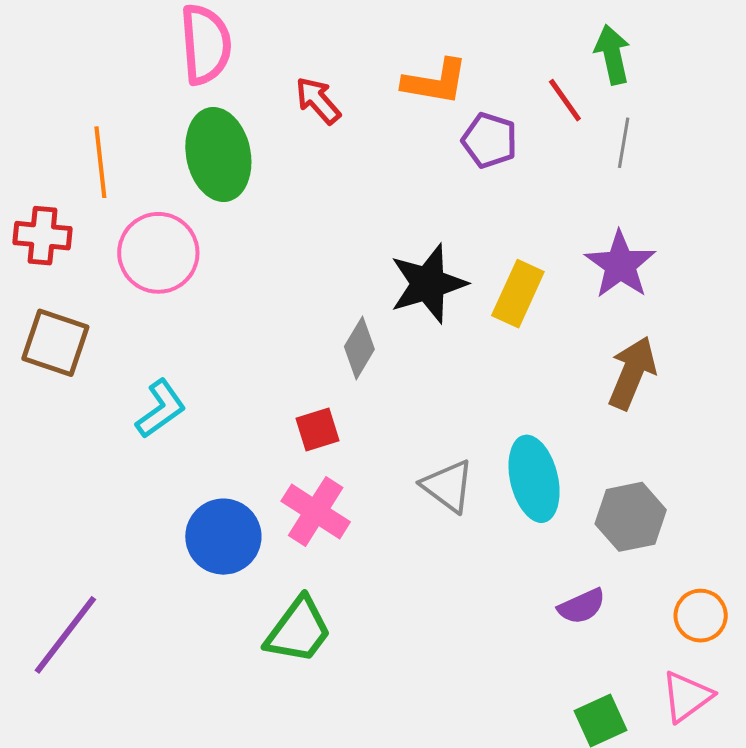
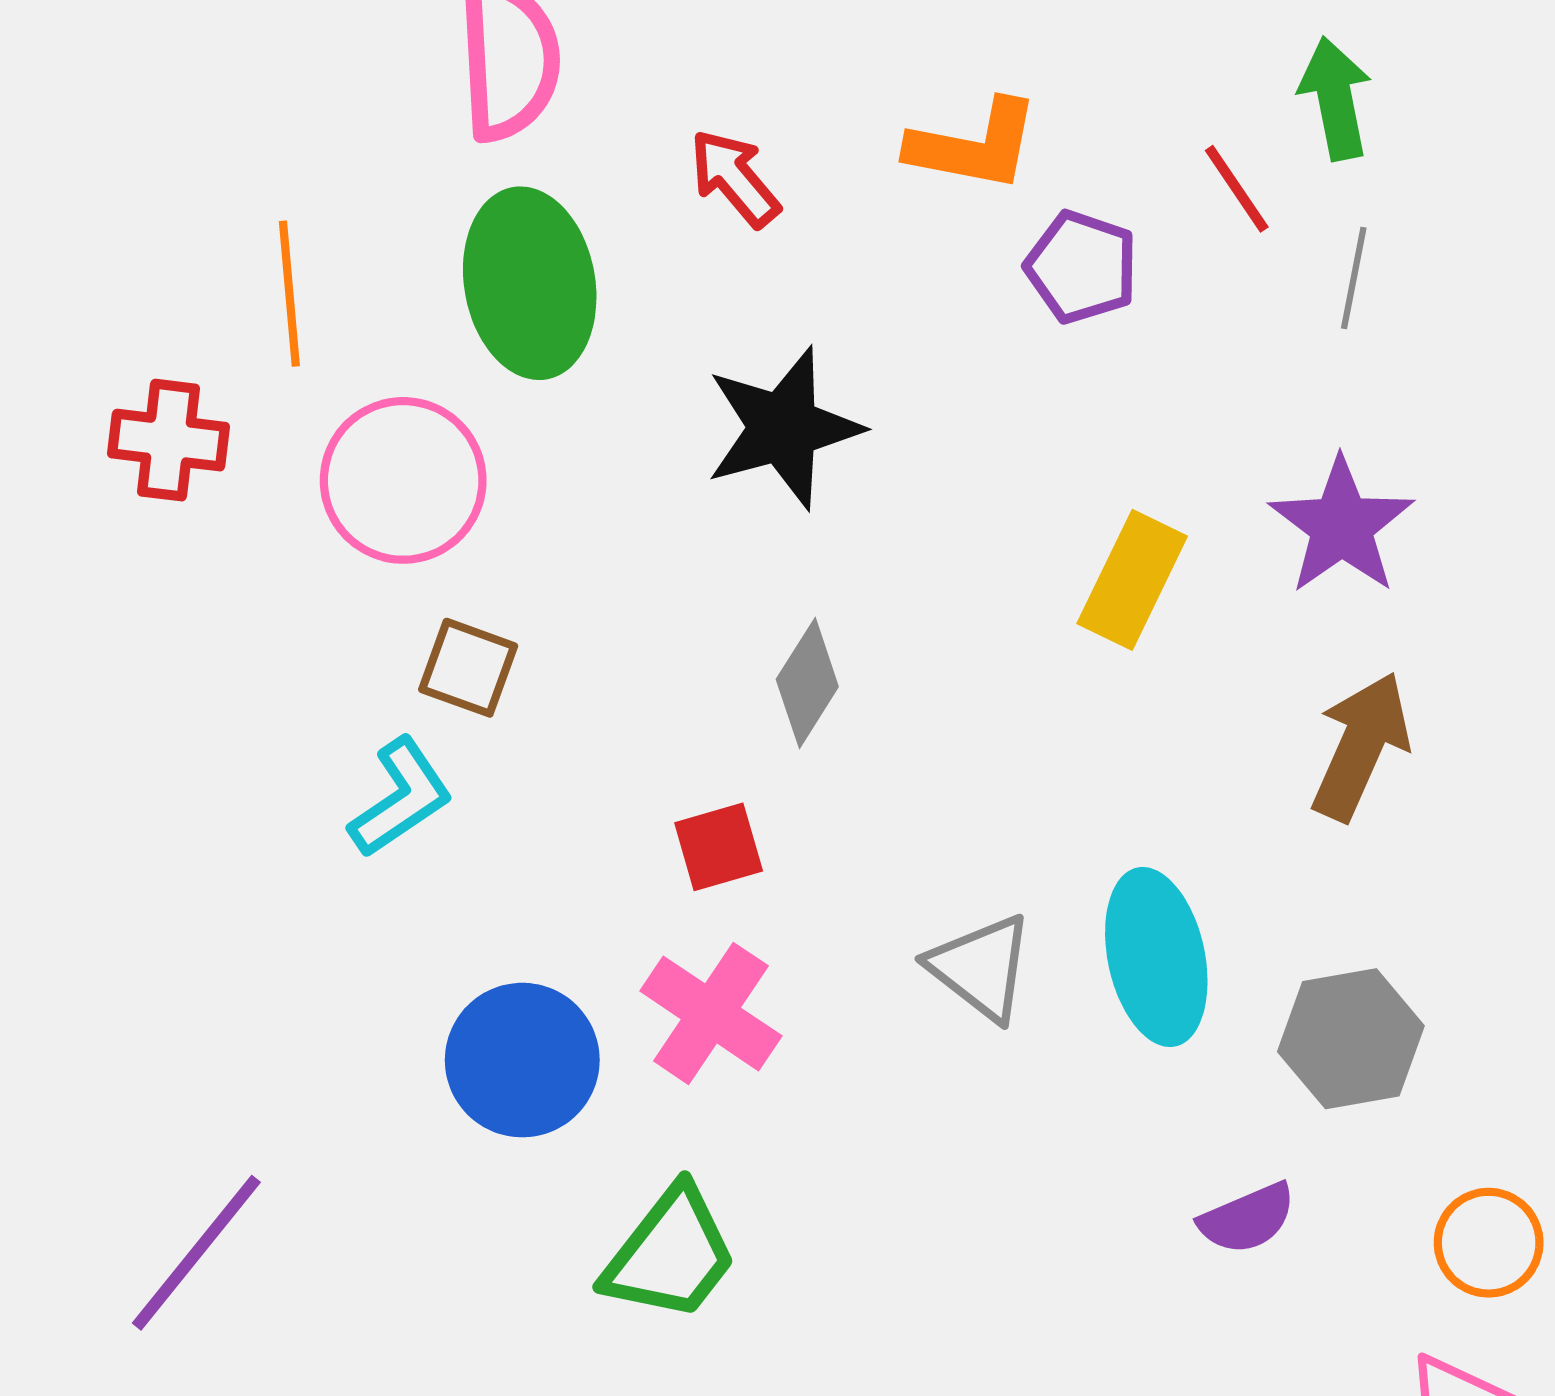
black star: (428, 284) -> (783, 428), moved
brown square: (55, 343) -> (468, 668), moved, size x0.7

